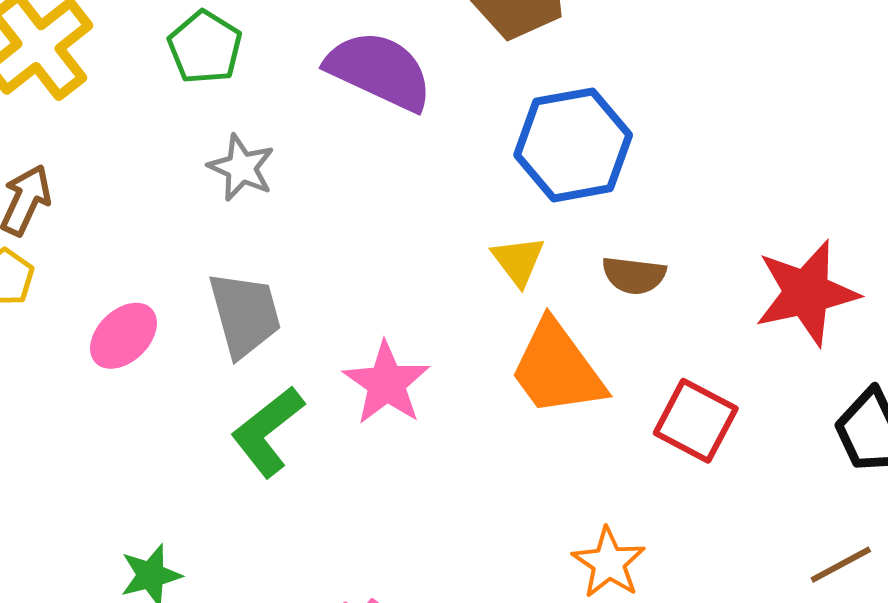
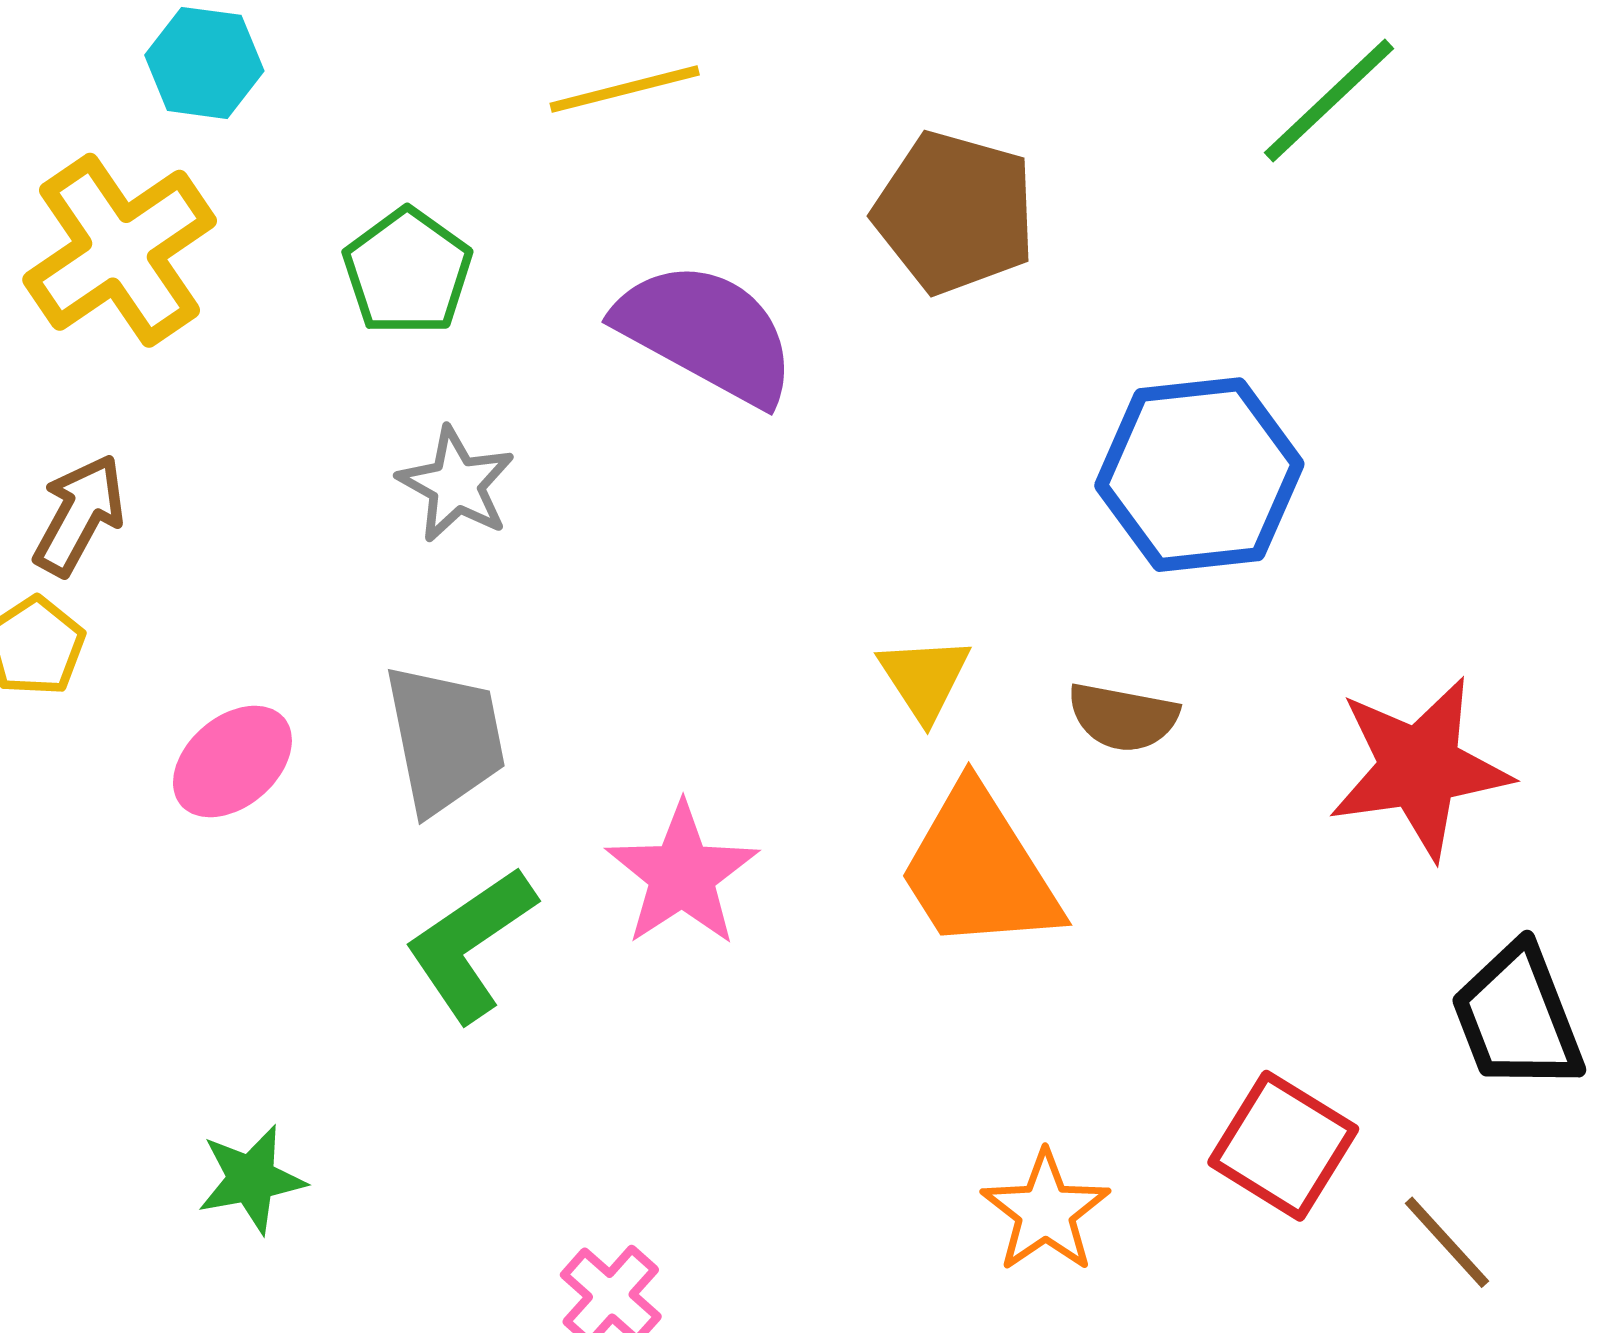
blue hexagon: (573, 145) -> (1199, 475), moved
red square: (696, 421) -> (1283, 1146), moved
brown line: (841, 565) -> (1447, 1242), turned 72

